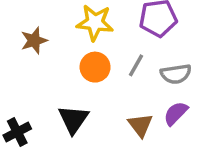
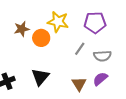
orange circle: (95, 67) -> (41, 38), moved

